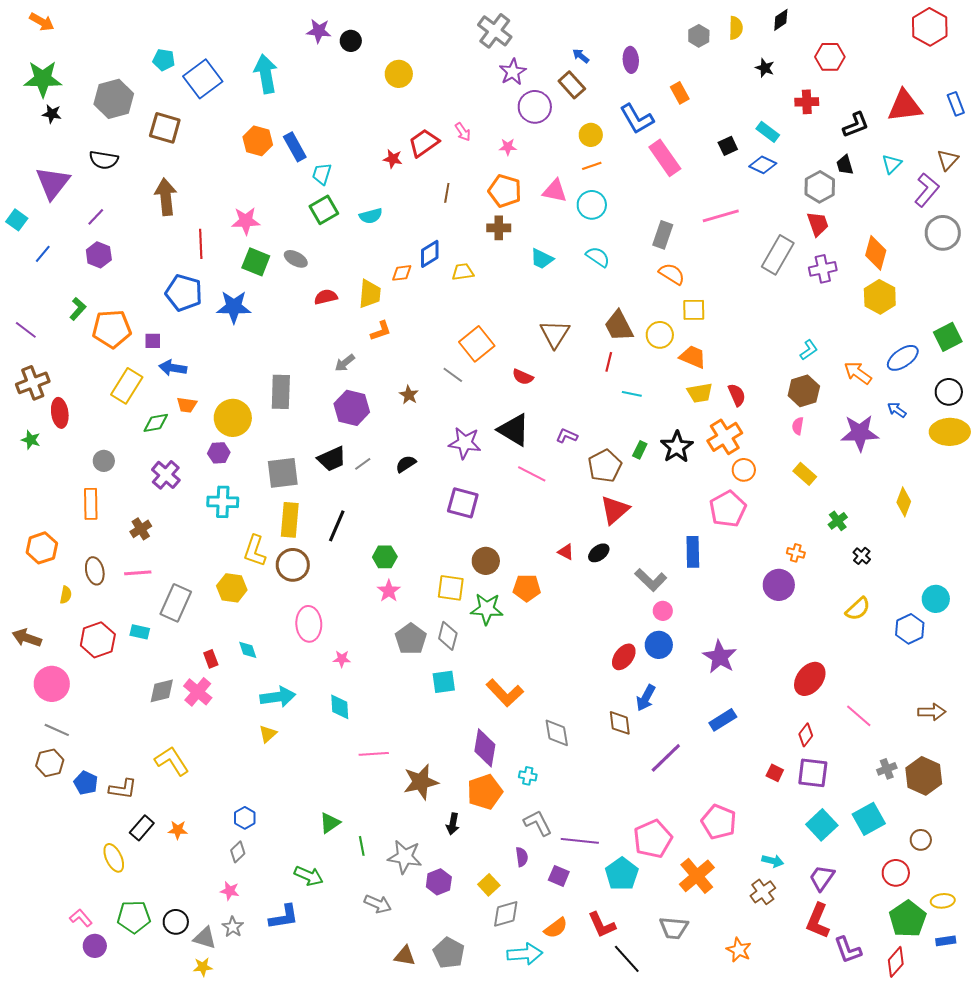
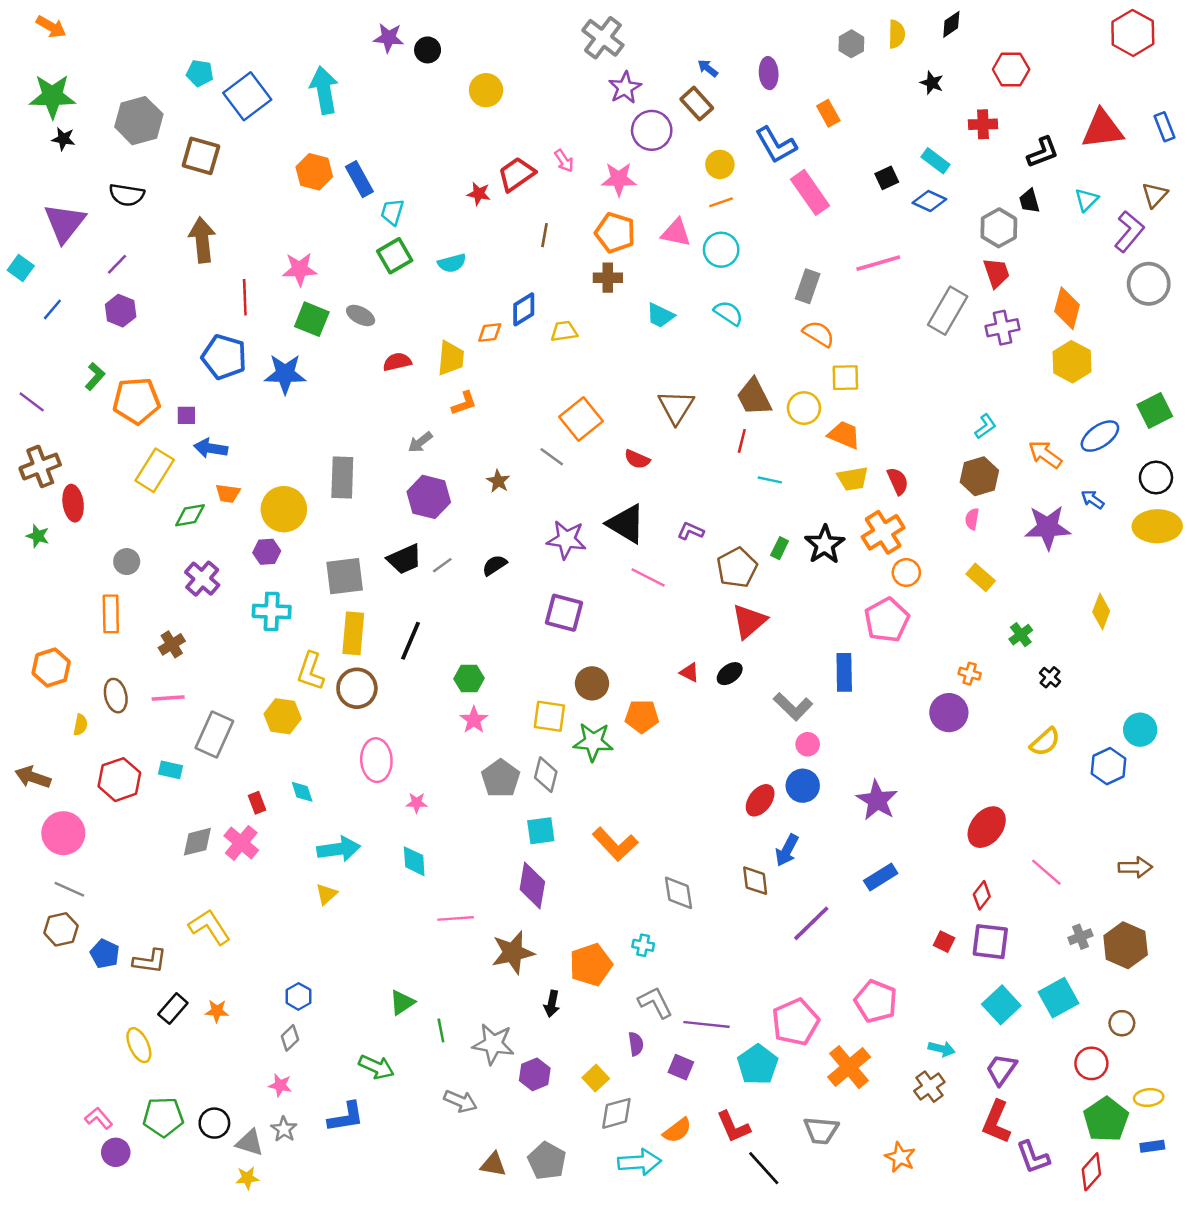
pink star: (508, 147) -> (619, 179), size x1.6
purple diamond: (485, 748) -> (532, 886), moved

